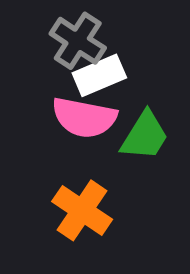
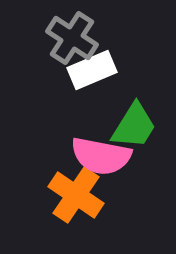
pink semicircle: (84, 118) -> (101, 156), moved

